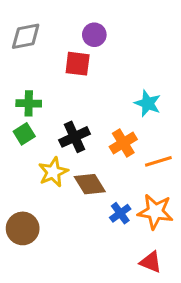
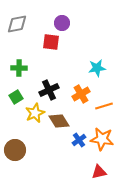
cyan star: (148, 103) -> (97, 68), turned -30
green square: (24, 134) -> (16, 97), moved
red triangle: (151, 262) -> (99, 172), turned -35

